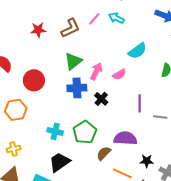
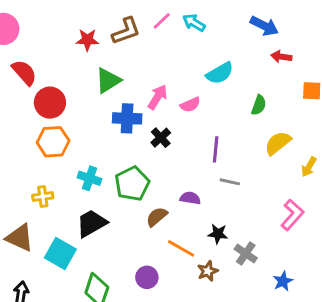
red star: (38, 30) -> (87, 40), moved
green triangle: (73, 61) -> (108, 80), moved
red circle: (34, 80) -> (50, 103), moved
orange hexagon: (16, 110) -> (53, 142), moved
gray line: (160, 117) -> (230, 182), moved
purple semicircle: (125, 138) -> (190, 198), size x0.6
yellow cross: (14, 149) -> (43, 197), moved

